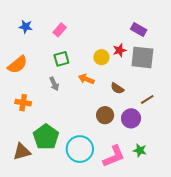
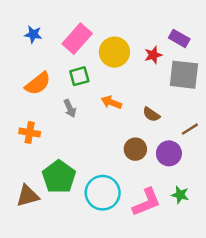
pink rectangle: (60, 30) -> (77, 39), size x1.6
red star: (120, 50) -> (153, 55), moved
yellow circle: (101, 57) -> (114, 52), moved, size x1.5
orange semicircle: (17, 65) -> (38, 84), moved

